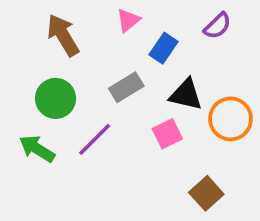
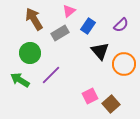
purple semicircle: (217, 26) -> (121, 25), moved
gray rectangle: (126, 87) -> (60, 33), moved
black triangle: (186, 95) -> (100, 51), turned 36
pink square: (167, 134) -> (90, 96), moved

